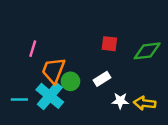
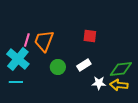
green diamond: (147, 51) -> (121, 69), moved
orange trapezoid: (53, 70) -> (44, 41), moved
cyan cross: (50, 96) -> (18, 59), moved

